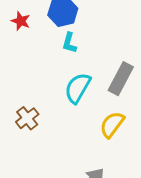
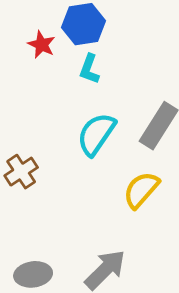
red star: (21, 21) -> (41, 45), moved

